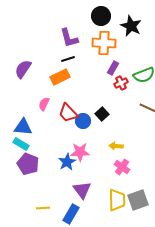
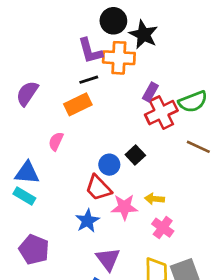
black circle: (101, 16) -> (113, 21), moved
black star: (131, 26) -> (144, 35), moved
orange cross: (104, 43) -> (119, 58), moved
red cross: (121, 83) -> (161, 113), size x1.6
red trapezoid: (68, 113) -> (98, 188), moved
pink star: (80, 152) -> (124, 207), moved
purple pentagon: (28, 164) -> (34, 249), moved

